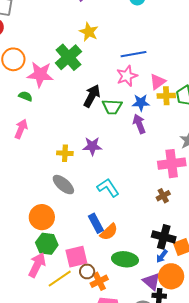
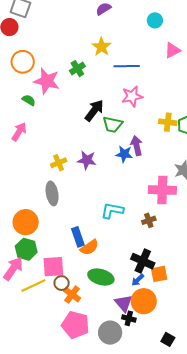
blue line: (133, 54) -> (127, 66), moved
green cross: (68, 57) -> (77, 69), size x0.6
pink triangle: (158, 82) -> (172, 50), moved
blue star: (141, 103) -> (124, 154), moved
yellow cross: (65, 153) -> (59, 163), turned -35
gray ellipse: (63, 185) -> (52, 193), turned 30
cyan L-shape: (108, 188) -> (112, 210), moved, turned -55
orange cross: (99, 281) -> (72, 295), turned -36

